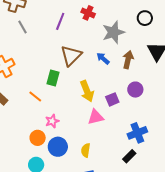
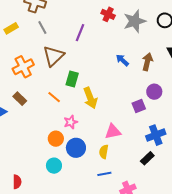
purple line: (60, 21) -> (80, 33), moved
gray star: (113, 32) -> (135, 21), moved
brown triangle: (71, 56) -> (53, 56), moved
yellow arrow: (87, 91) -> (90, 98), moved
purple square: (112, 99) -> (139, 106), moved
pink triangle: (96, 117) -> (113, 132), moved

